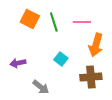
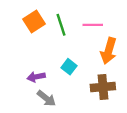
orange square: (30, 19) -> (34, 21), turned 30
purple arrow: (18, 63) -> (36, 77), moved

